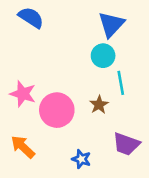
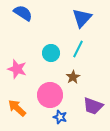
cyan circle: (103, 56) -> (51, 53), moved
cyan line: (121, 83) -> (78, 49), moved, turned 36
pink circle: (57, 110) -> (50, 95), moved

